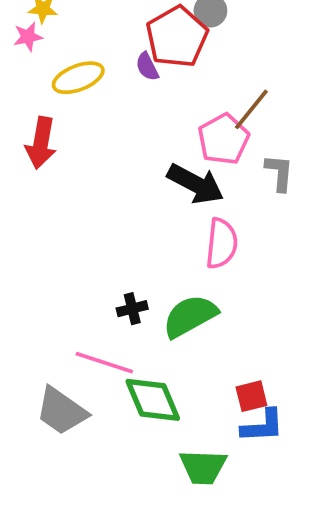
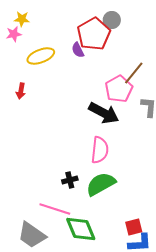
red arrow: (41, 143) -> (21, 91), size x0.6
pink semicircle: (222, 243) -> (100, 150), moved

